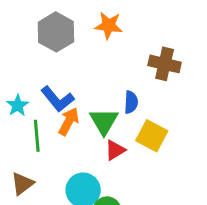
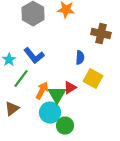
orange arrow: (69, 121) -> (42, 91), moved
green triangle: (104, 121) -> (57, 95), moved
green line: (37, 136) -> (21, 79), turned 42

